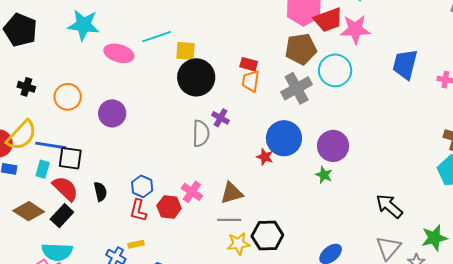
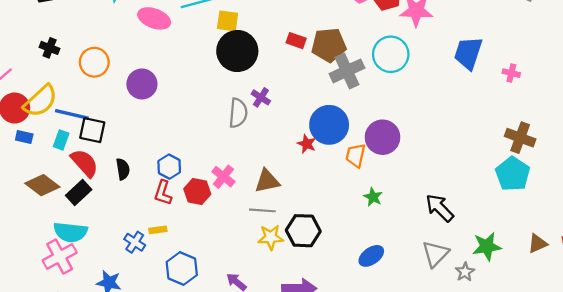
brown pentagon: (301, 49) -> (329, 45), moved
orange trapezoid: (251, 81) -> (356, 155), moved
green star: (324, 175) -> (373, 197), moved

